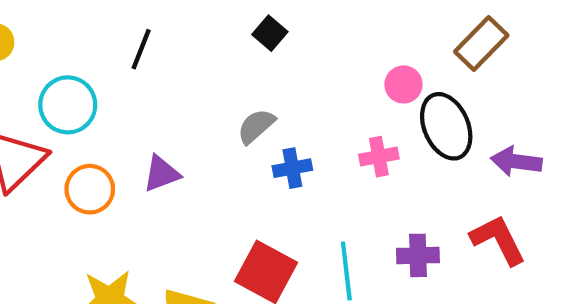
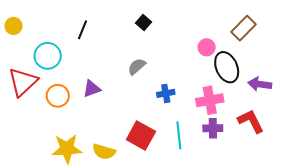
pink cross: (379, 157) -> (210, 100), moved, size x1.5
blue cross: (292, 168) -> (166, 93), moved

